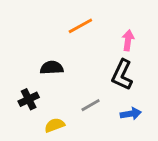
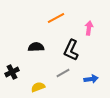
black L-shape: (122, 75) -> (71, 50), moved
black cross: (29, 99) -> (12, 72), moved

